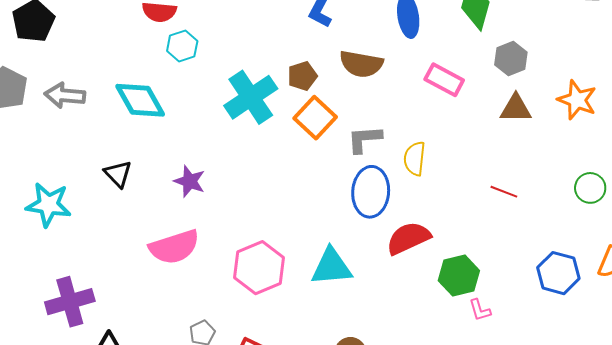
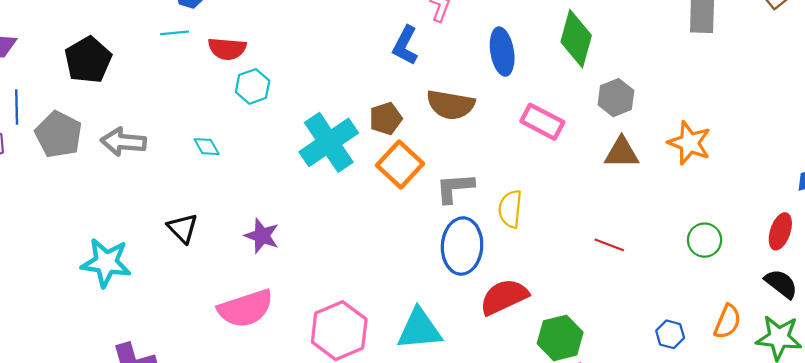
cyan diamond: (140, 100) -> (207, 147), size x0.5
blue hexagon: (558, 273) -> (670, 334), size x0.6

